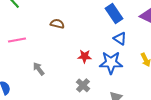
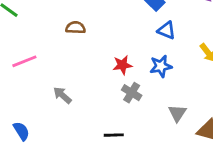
blue star: (111, 63) -> (161, 66), size x0.7
gray cross: (83, 85) -> (132, 93), moved

